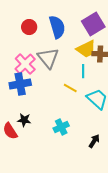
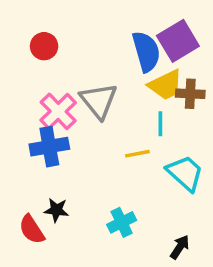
red circle: (29, 27) -> (44, 46), moved
blue semicircle: (57, 27) -> (146, 51), moved
yellow line: (70, 88) -> (137, 154), turned -40

